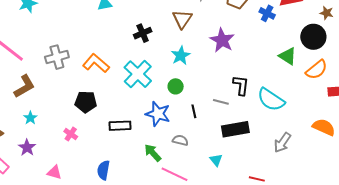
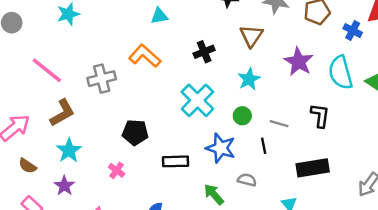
orange L-shape: (96, 63) -> (145, 56), moved
cyan semicircle: (271, 100) -> (341, 73), moved, turned 40
gray line: (221, 102) -> (279, 124), moved
cyan star: (30, 118) -> (69, 150), size x1.5

